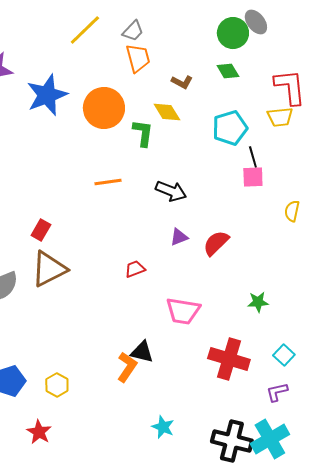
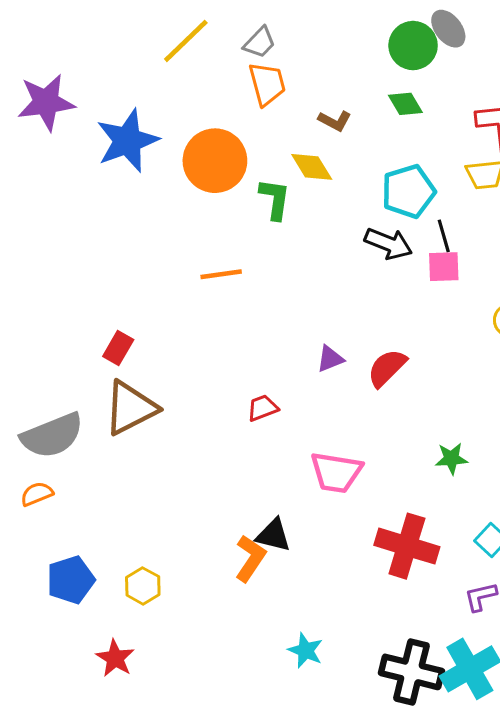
black arrow: (171, 191) -> (388, 244), moved

